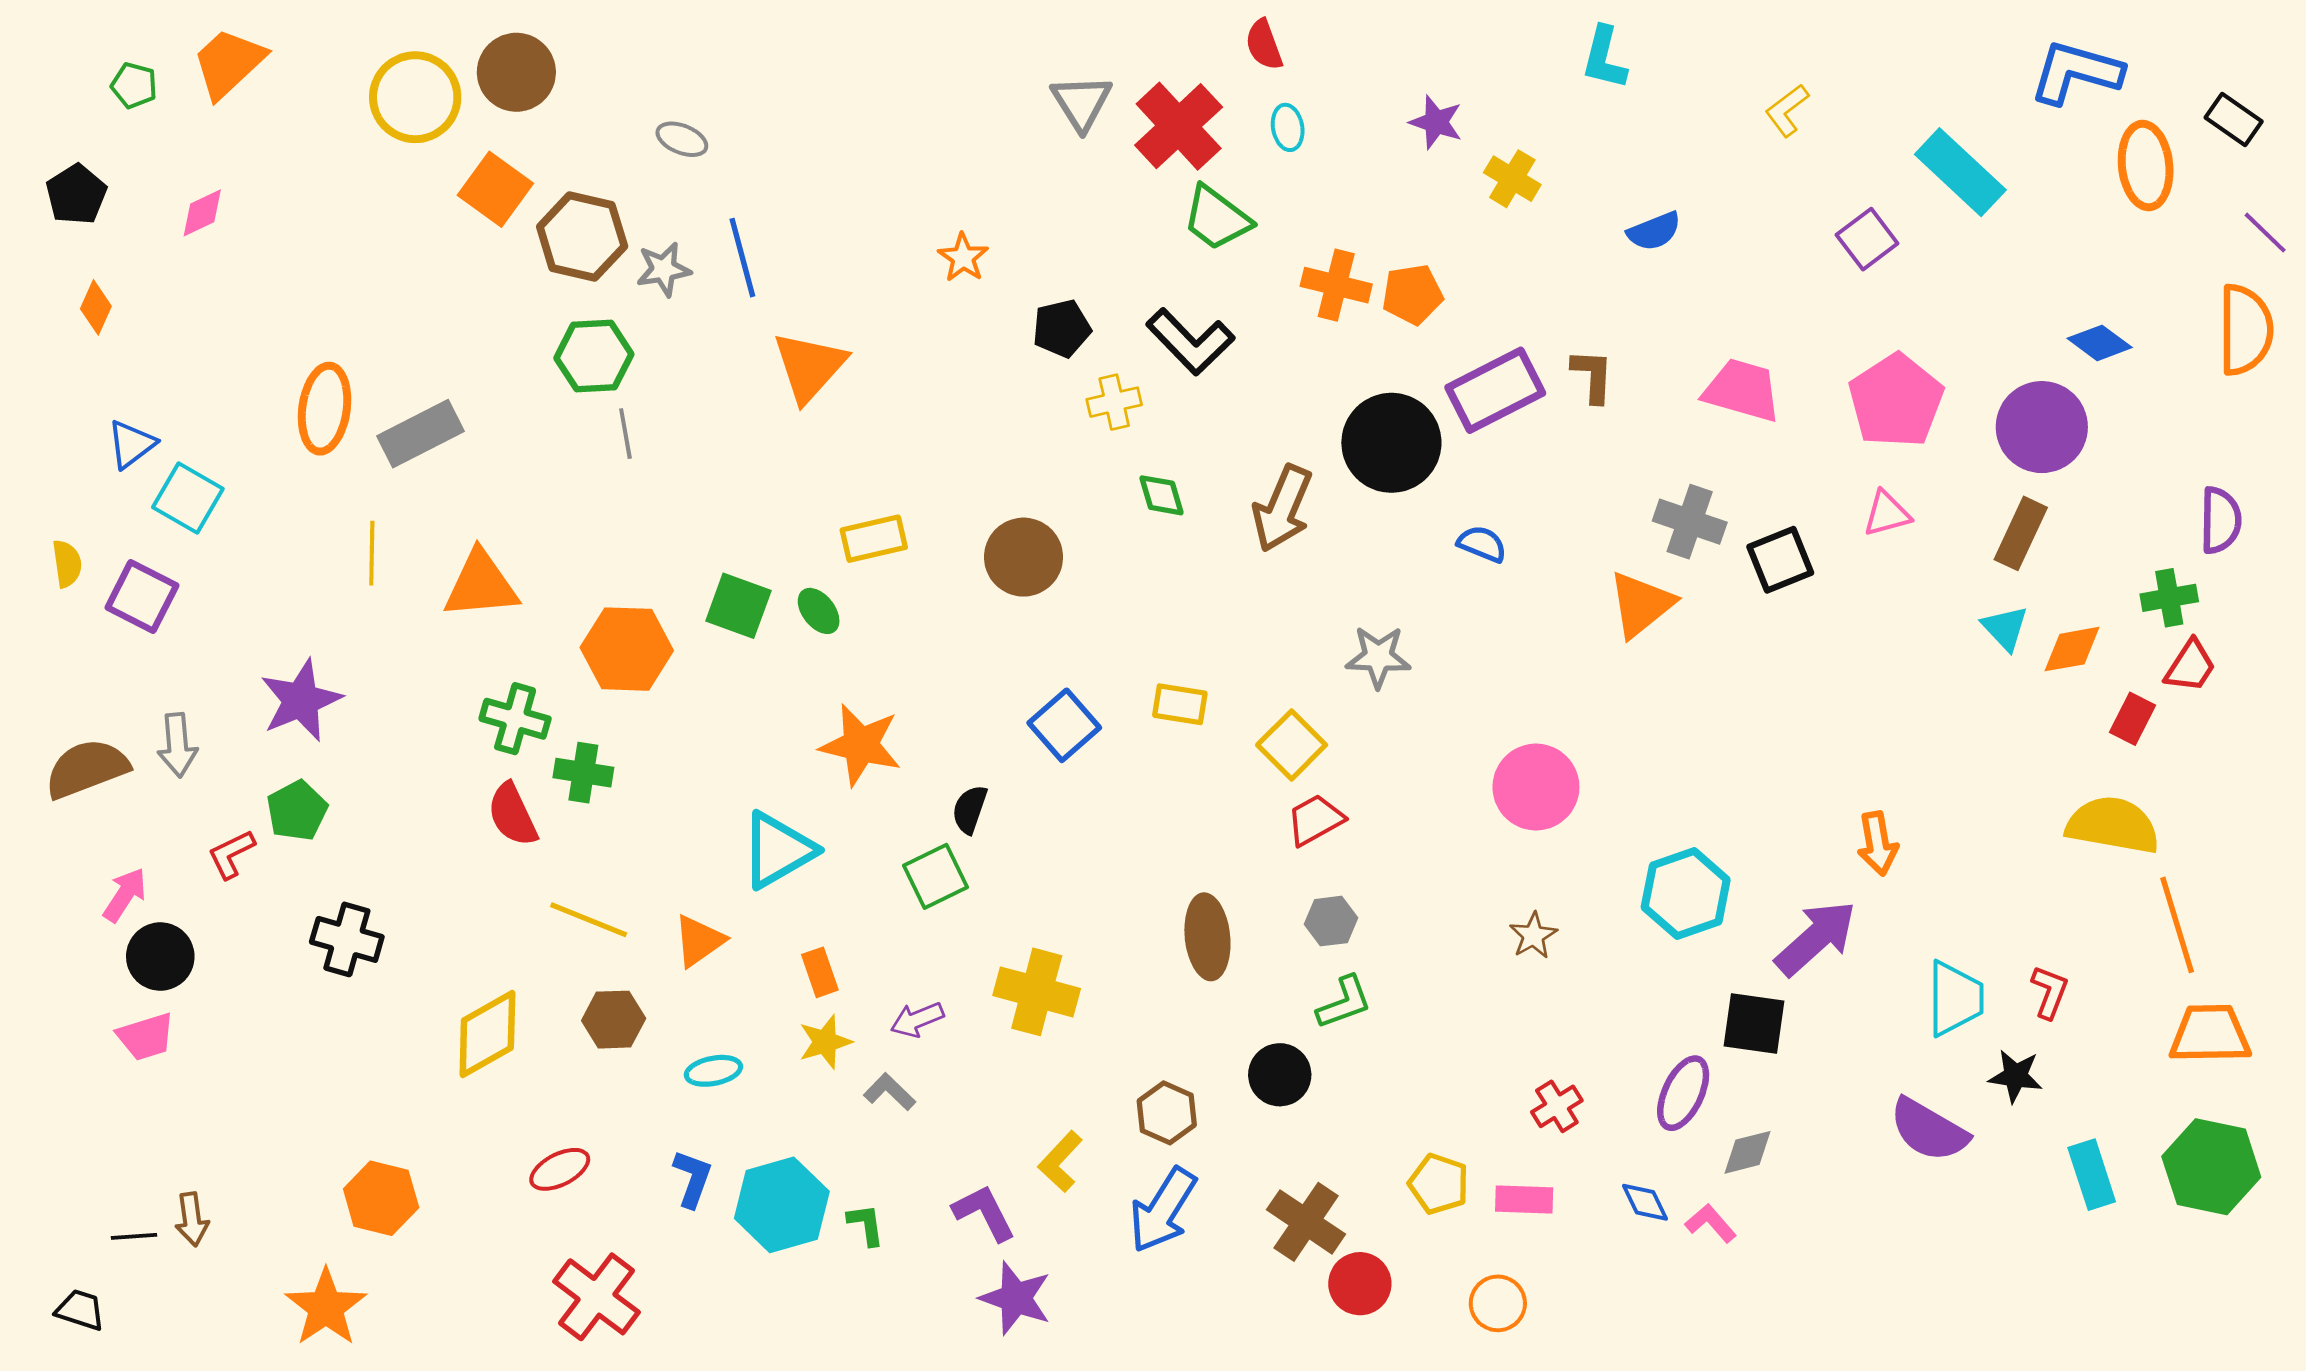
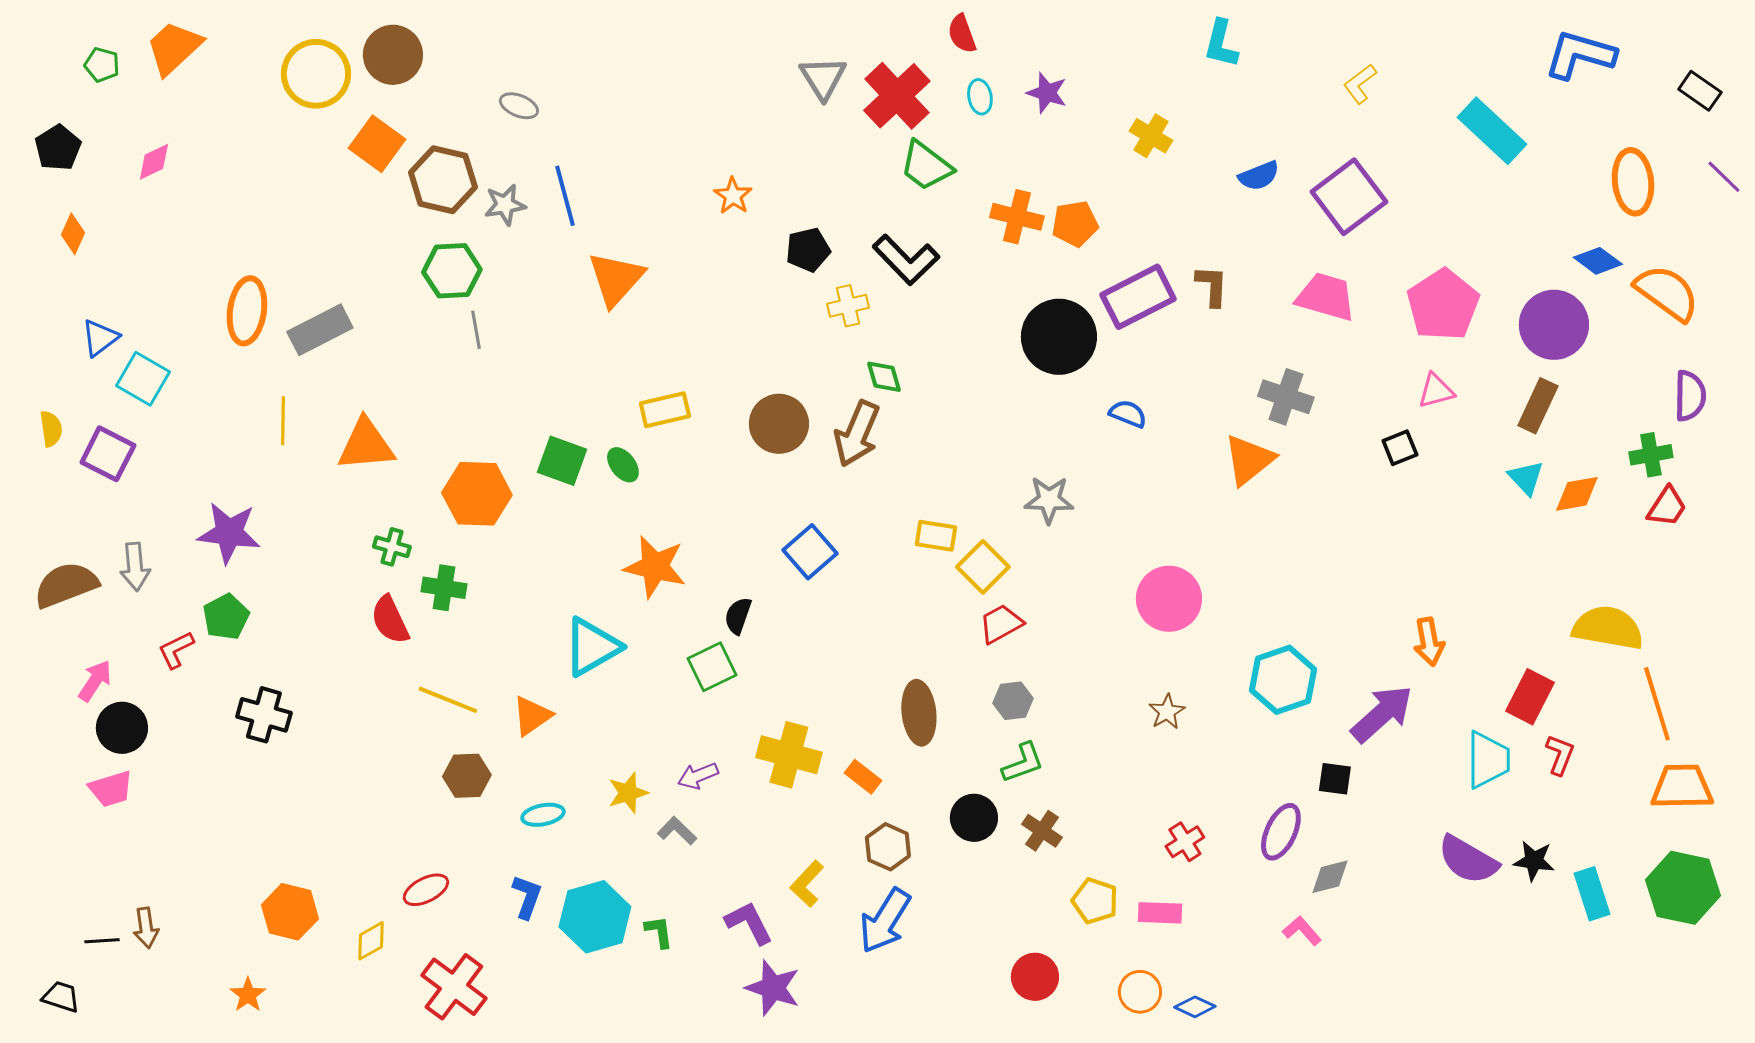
purple star: (1436, 122) -> (1047, 93), moved
orange ellipse: (2146, 166) -> (1633, 182), moved
purple square: (1867, 239) -> (1349, 197), moved, size x1.6
orange semicircle: (2245, 330) -> (1667, 293), moved, turned -54
brown arrow: (1282, 508) -> (857, 434), moved
black square: (1780, 560) -> (1400, 448), moved, size x0.7
purple star: (301, 700) -> (229, 533), turned 30
yellow rectangle: (1180, 704) -> (936, 536), moved
green cross: (515, 719) -> (392, 547), size x0.7
red rectangle: (2132, 719) -> (1530, 697), moved, size x1.4
orange rectangle: (820, 972) -> (863, 777), moved, turned -33
black square: (1754, 1024) -> (1335, 779), size x0.7
yellow diamond: (487, 1034) -> (371, 941), moved, size x0.6
black star: (2016, 1076) -> (1534, 861), moved
blue diamond: (1645, 1202) -> (1195, 1007), moved, turned -39
brown cross: (1306, 1222) -> (1042, 831), moved, size x0.7
orange star: (326, 1307) -> (248, 995), size x0.6

